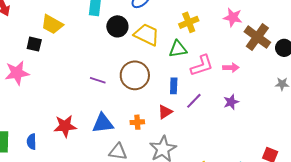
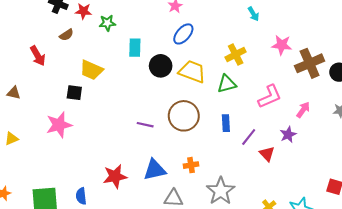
brown cross: (257, 37) -> (310, 63), turned 36
pink L-shape: (202, 66) -> (270, 97), moved
pink arrow: (231, 68) -> (303, 110), moved, turned -49
red triangle: (165, 112) -> (267, 154), moved, turned -35

